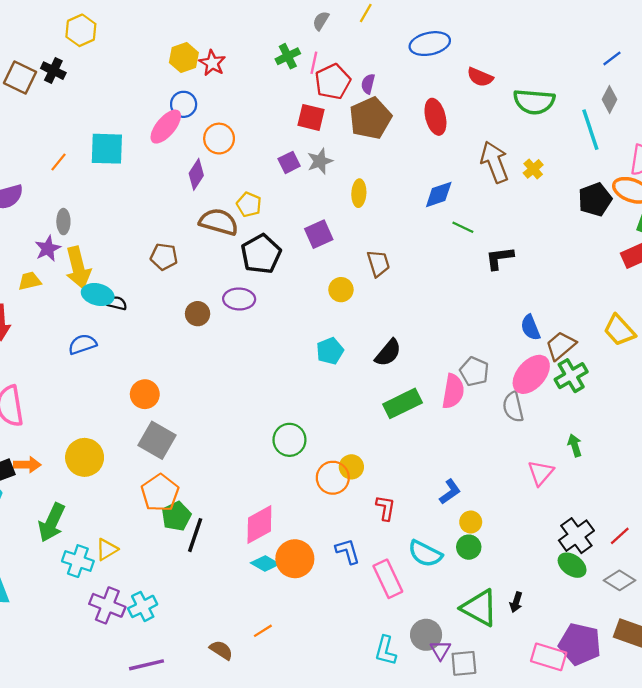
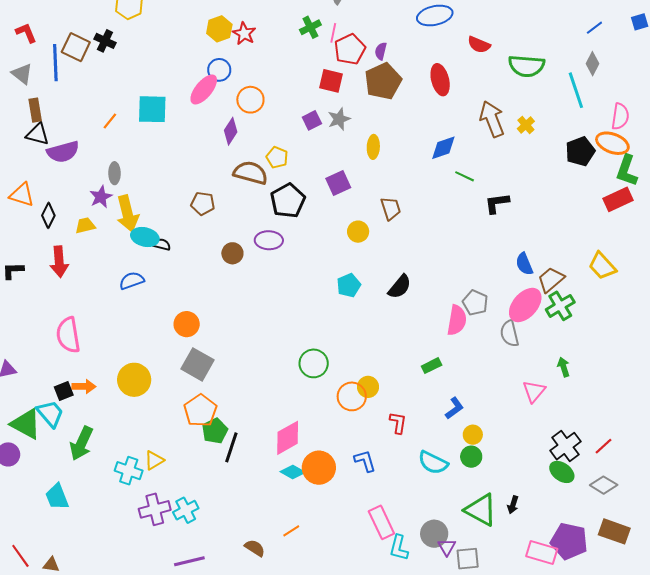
green rectangle: (402, 403) -> (432, 366), moved, size x0.6
green arrow: (52, 523) -> (81, 443), moved
pink rectangle: (388, 579) -> (381, 522), moved
purple cross: (107, 605) -> (155, 509), turned -36

